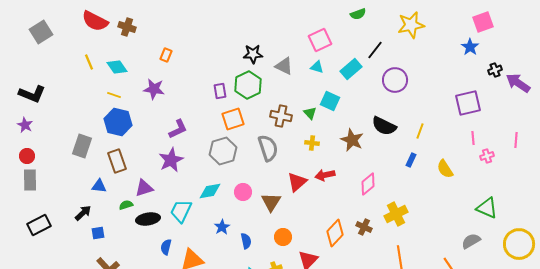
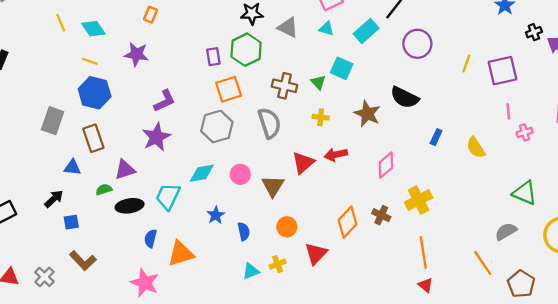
yellow line: (420, 131) -> (466, 64), moved

